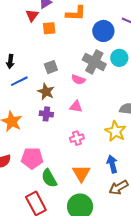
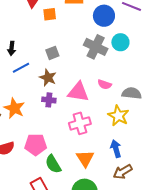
pink semicircle: (78, 80) -> (105, 84), moved
pink triangle: (76, 107) -> (78, 92), size x1.6
pink cross: (77, 138) -> (80, 123), size x1.5

